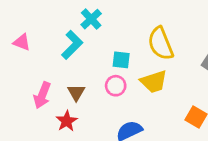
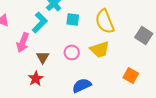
cyan square: (121, 60) -> (73, 19), moved
pink arrow: (42, 95) -> (23, 42), moved

